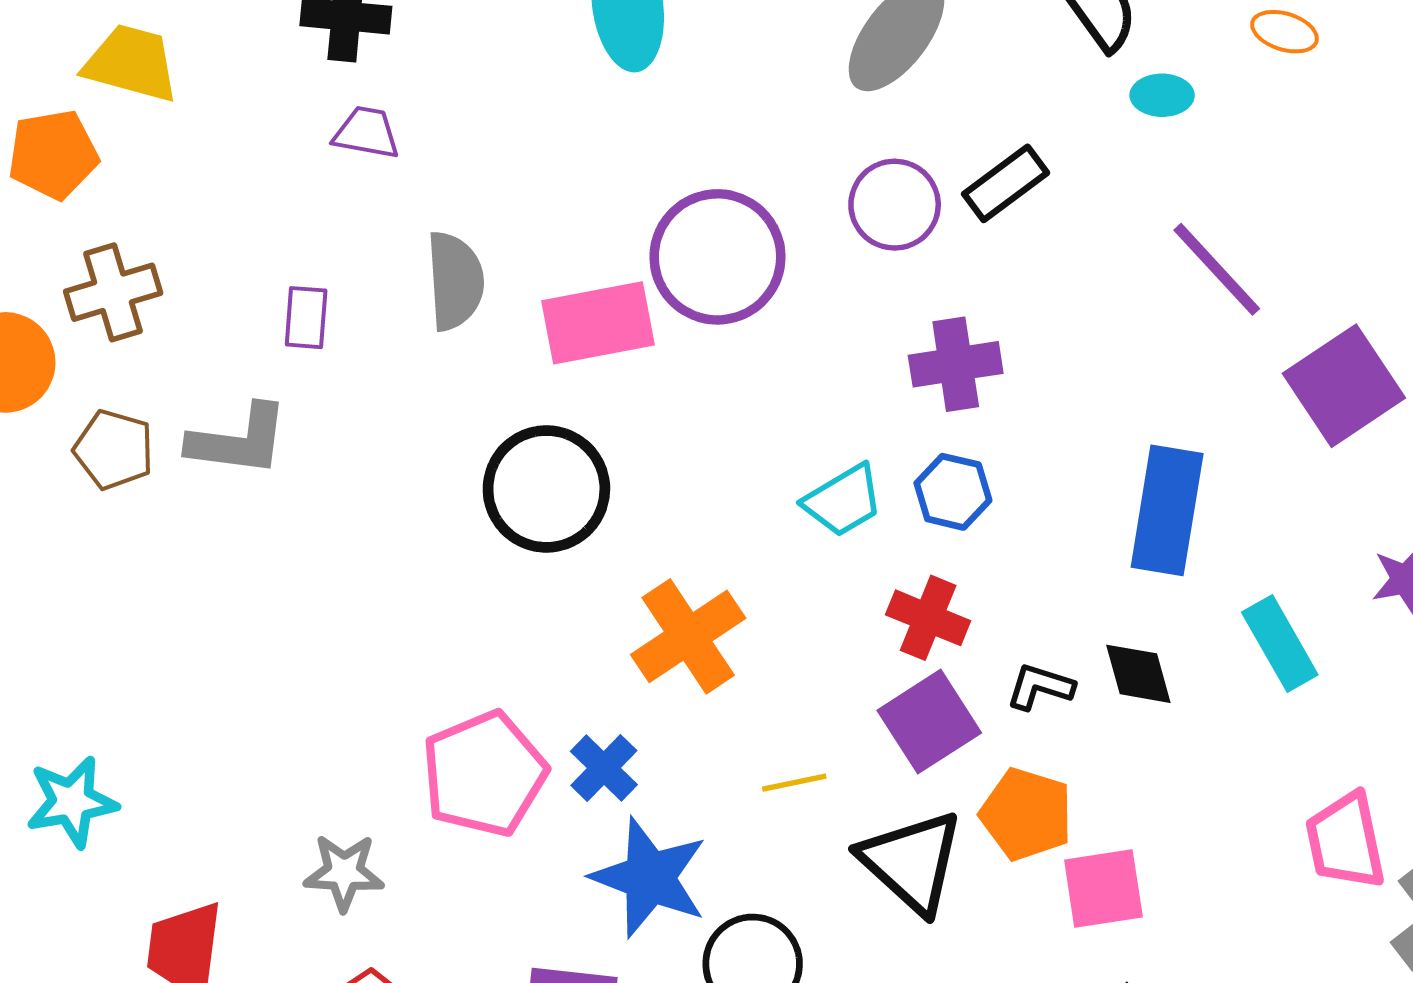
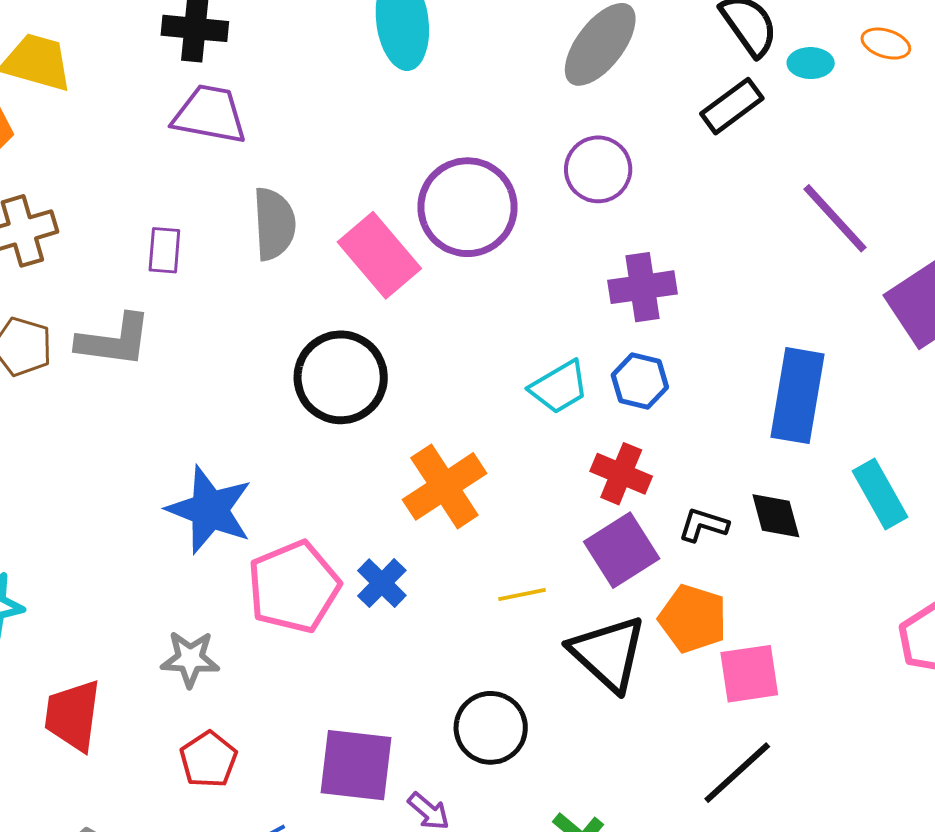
cyan ellipse: (1162, 95) -> (811, 63), moved
purple trapezoid: (366, 133) -> (210, 114), size x1.5
black rectangle: (1006, 183) -> (732, 106), moved
pink rectangle: (598, 323) -> (379, 255), turned 60
blue star: (650, 878) -> (210, 510), moved

